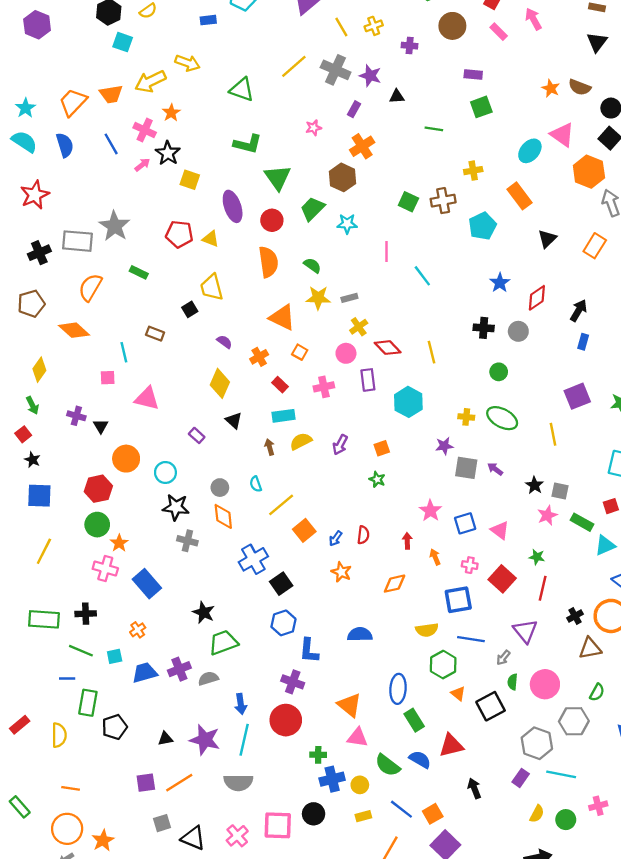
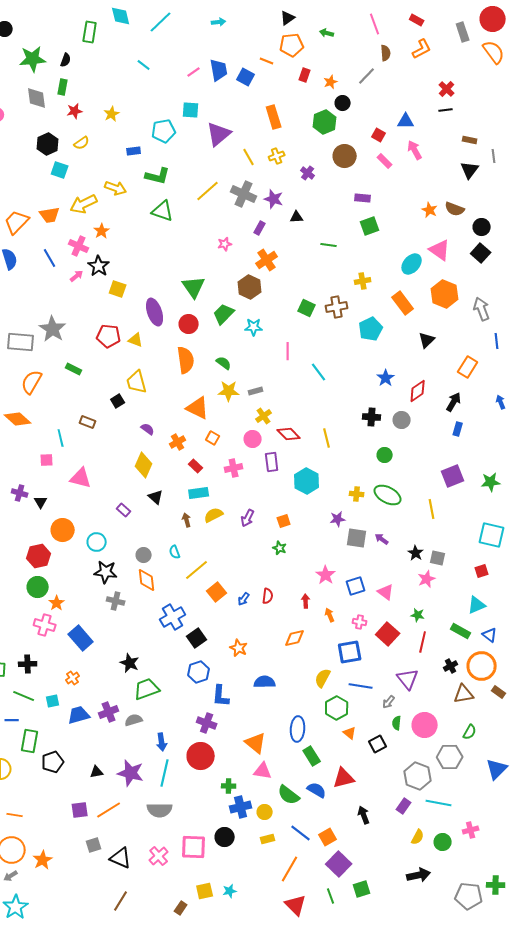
purple cross: (410, 46) -> (308, 173), turned 32
green L-shape: (248, 144) -> (158, 176), moved
orange hexagon: (589, 172) -> (445, 294), moved
orange rectangle: (595, 246) -> (468, 367), moved
green rectangle: (582, 522) -> (461, 631), moved
orange star: (341, 572) -> (239, 648), moved
yellow semicircle: (427, 630) -> (323, 678), turned 126
black square: (491, 706) -> (378, 744), size x0.7

